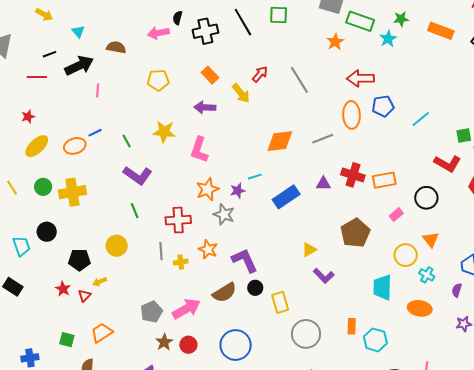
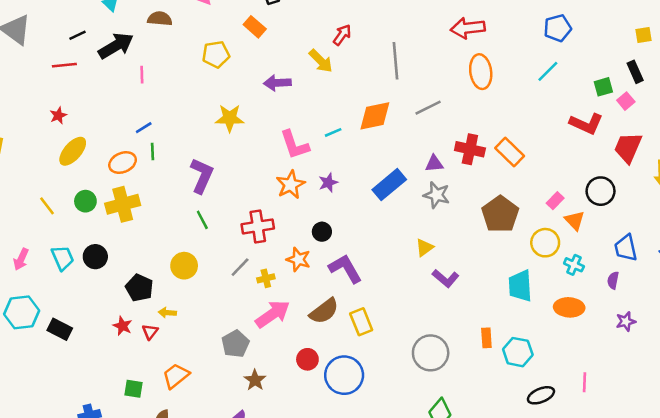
orange rectangle: (210, 75) -> (255, 27), moved
gray line: (299, 80) -> (395, 61), moved, turned 32
blue pentagon: (383, 106) -> (558, 28), moved
orange ellipse: (351, 115) -> (481, 72), moved
green line: (127, 141) -> (152, 152), moved, turned 32
orange ellipse: (75, 146) -> (123, 163), moved
pink L-shape: (199, 150) -> (295, 145), moved, turned -32
purple L-shape: (138, 175) -> (202, 176), turned -96
cyan line: (255, 177) -> (333, 132), moved
orange rectangle: (384, 180) -> (510, 152), turned 60
black circle: (426, 198) -> (601, 191), moved
gray star: (224, 214) -> (437, 195), moved
pink rectangle: (396, 215) -> (555, 201), moved
brown pentagon: (355, 233) -> (500, 214), moved
cyan trapezoid: (21, 246) -> (63, 258), moved
gray line: (161, 251) -> (240, 267), turned 54
black pentagon: (79, 260) -> (139, 288), turned 30
yellow arrow: (100, 282) -> (167, 313), turned 32
black circle: (255, 288) -> (322, 232), moved
yellow rectangle: (280, 302) -> (361, 322), moved
pink arrow: (186, 309) -> (273, 314), moved
red circle: (188, 345) -> (307, 359), moved

